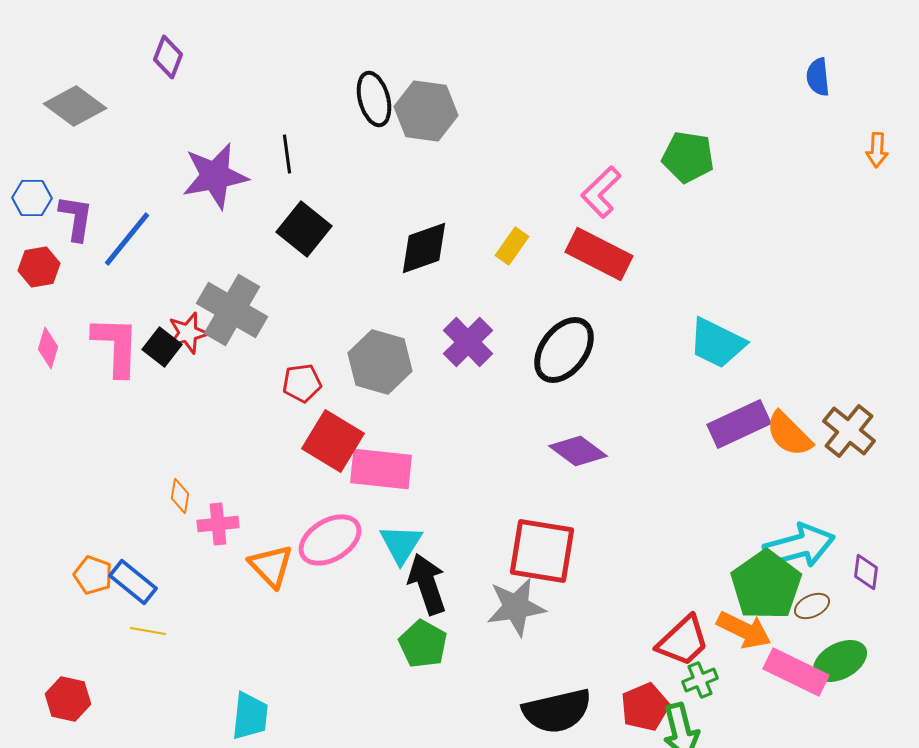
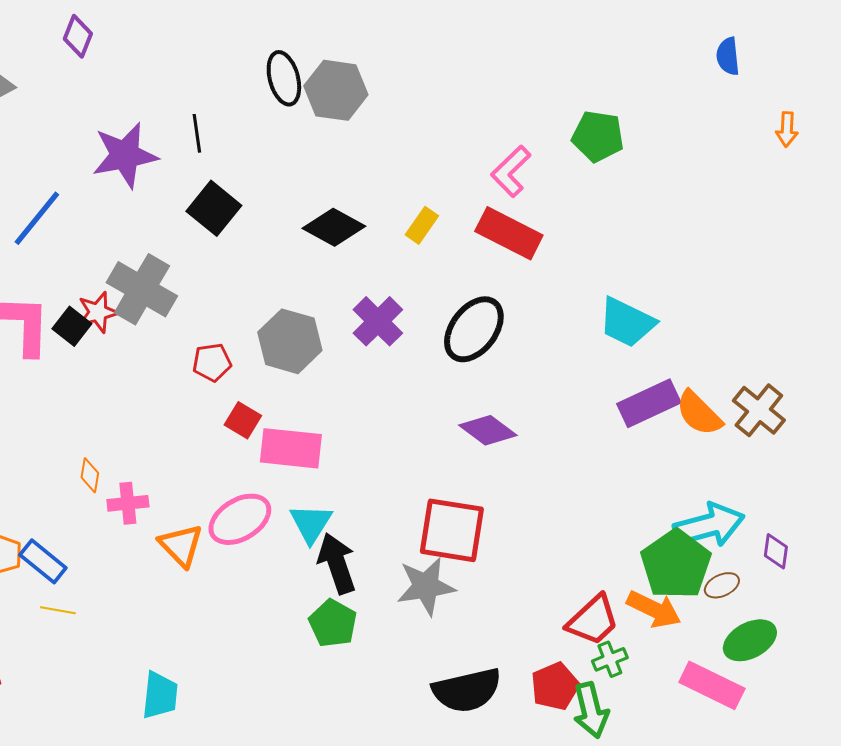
black diamond: (424, 248) -> (334, 227), turned 48
red square: (333, 441) -> (243, 420), size x0.6
pink rectangle: (796, 672) -> (712, 685), moved

